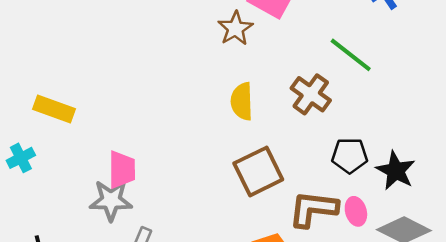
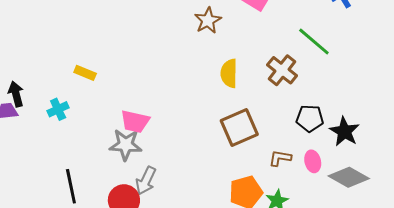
brown star: (235, 28) -> (208, 20), moved
yellow rectangle: (54, 109) -> (85, 73), size x0.7
pink trapezoid: (122, 170) -> (135, 122), turned 100
brown L-shape: (313, 209) -> (280, 158), size x0.6

